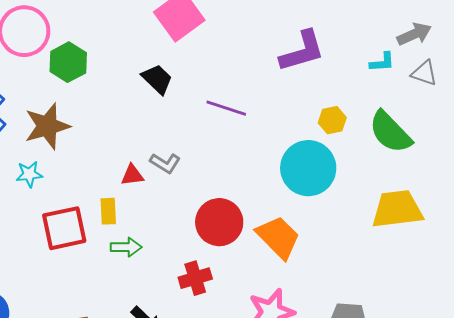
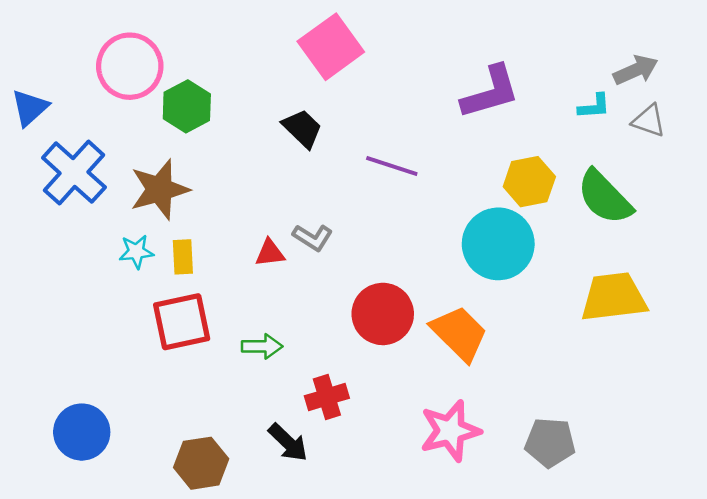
yellow hexagon: (332, 120) -> (529, 182), size x1.4
yellow rectangle: (108, 211) -> (183, 257), moved
red cross: (195, 278) -> (327, 397), moved

